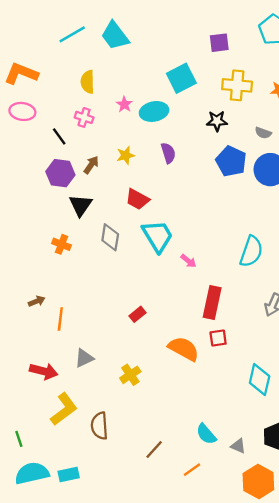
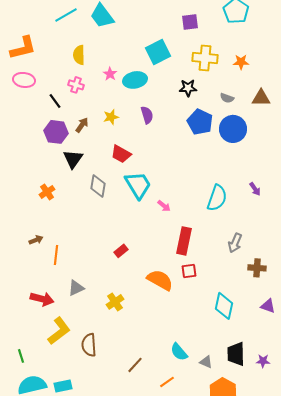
orange L-shape: (21, 74) -> (23, 48), turned 144
orange cross: (62, 244) -> (47, 192), moved, turned 35

